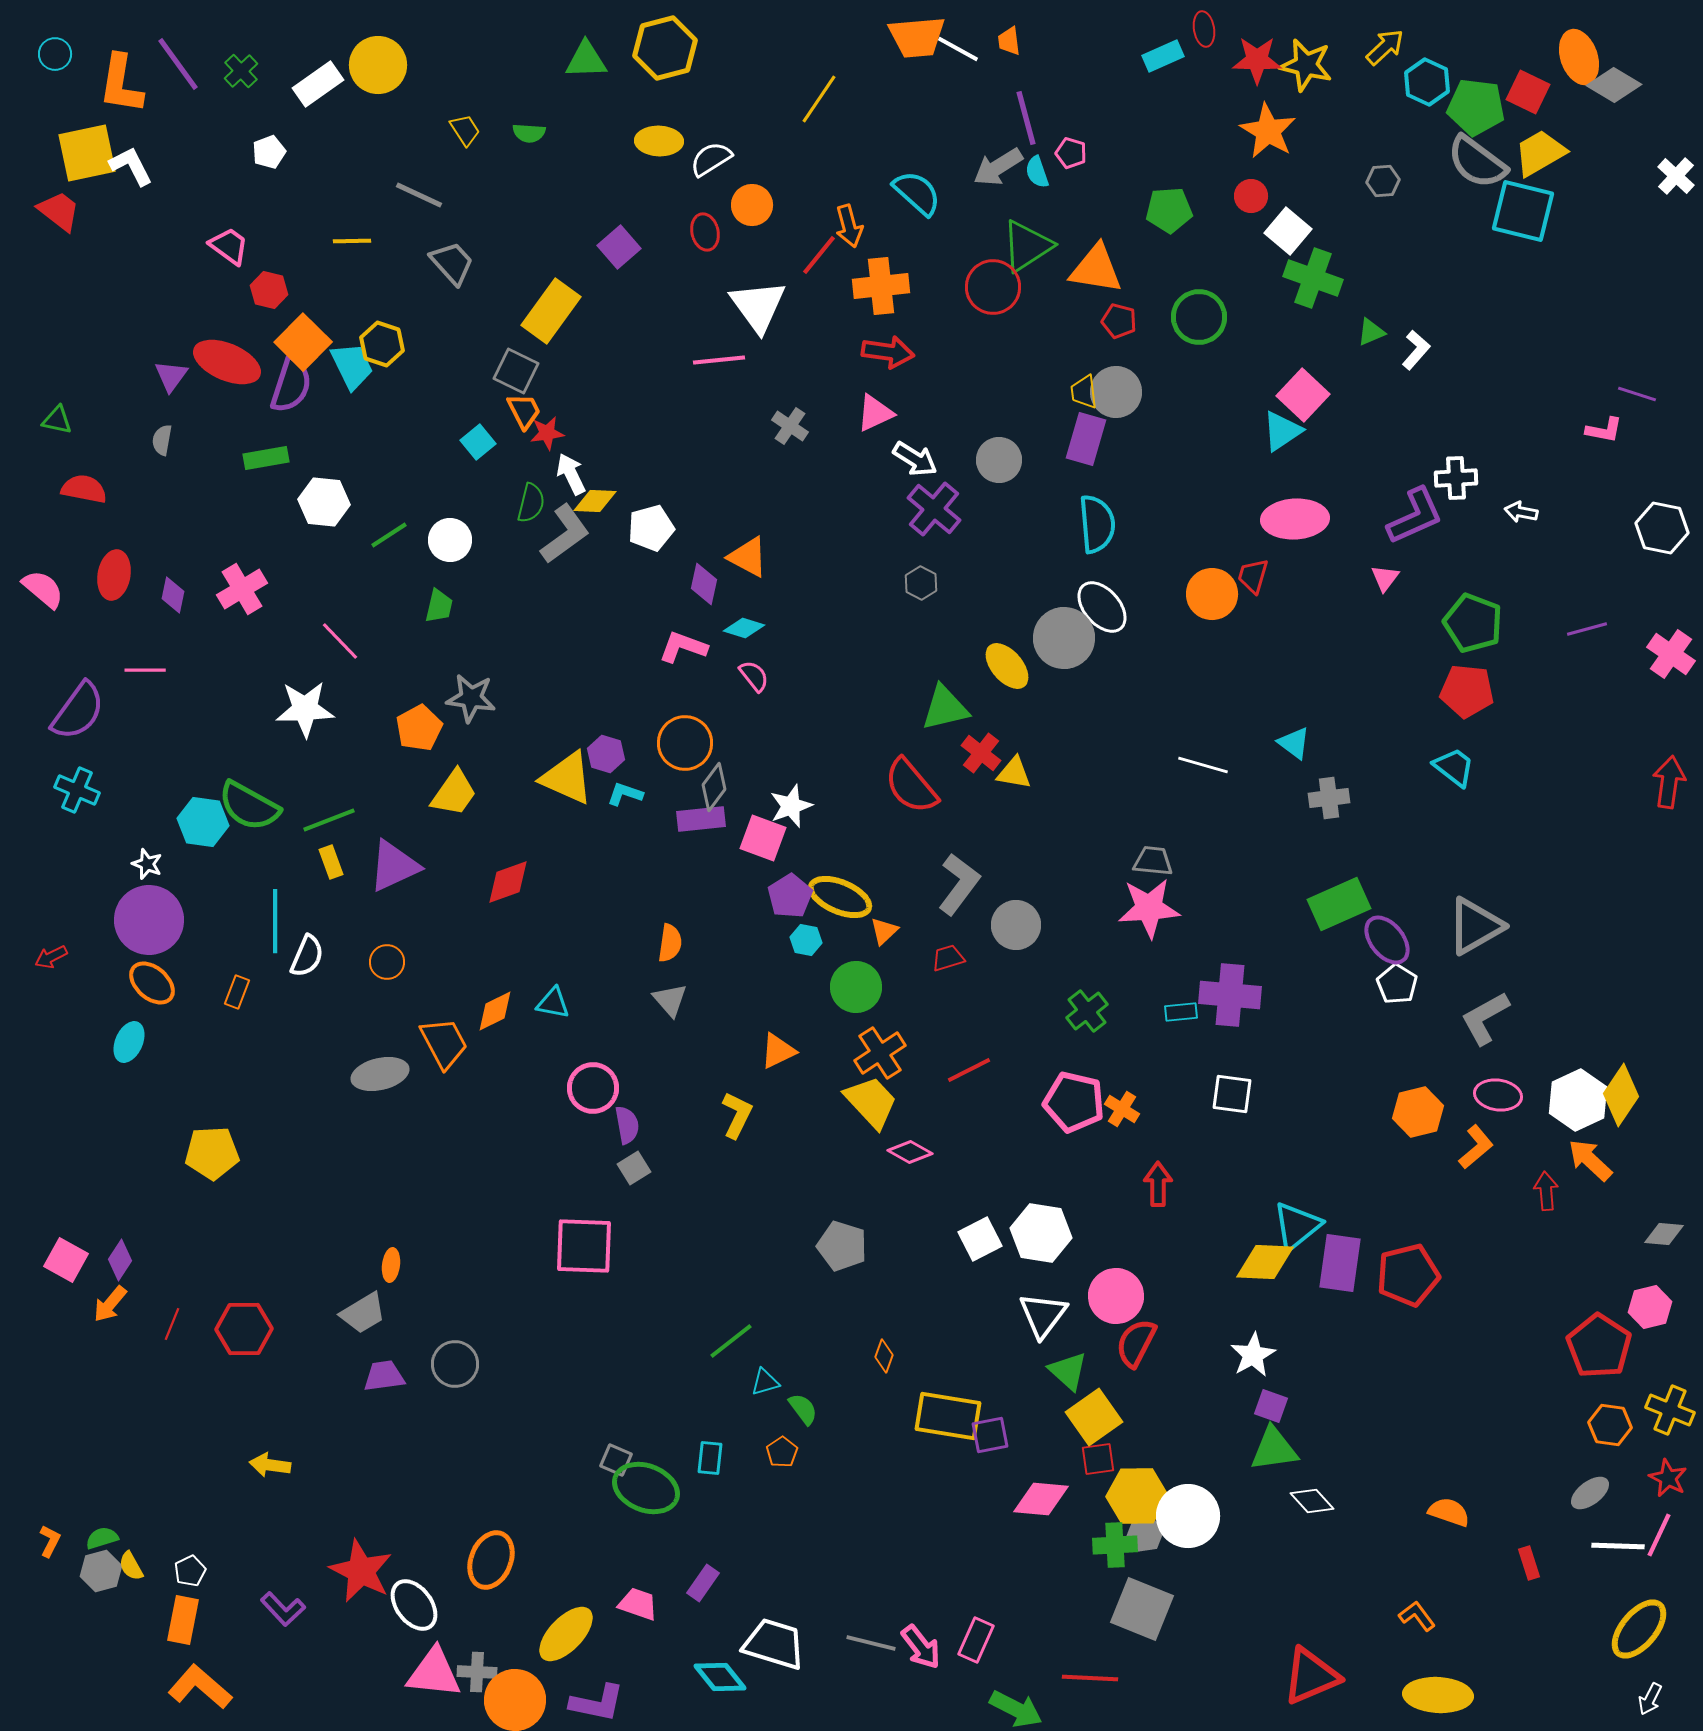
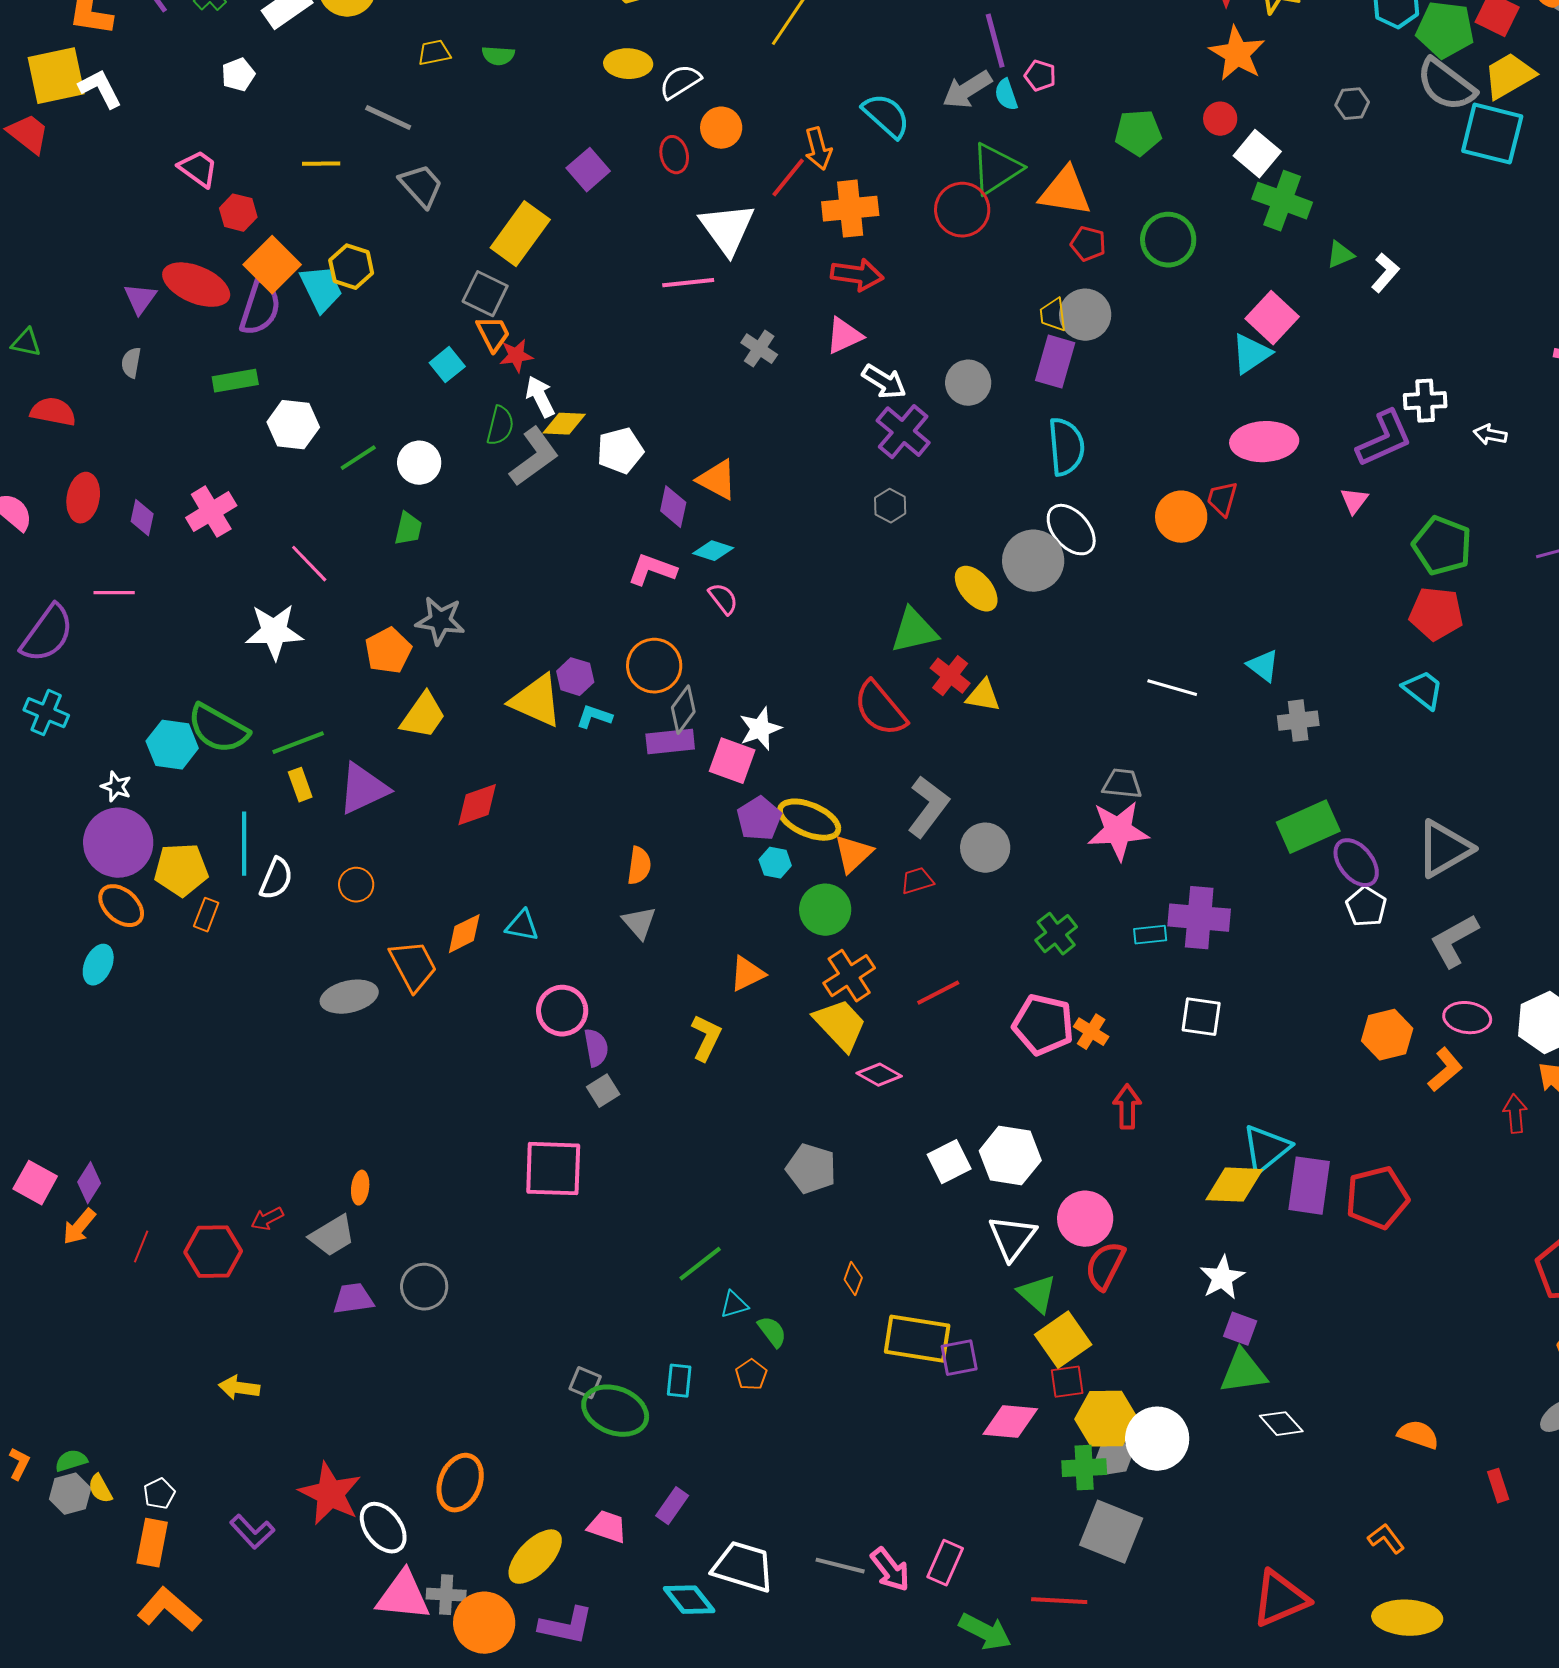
yellow trapezoid: (465, 130) -> (434, 53), turned -68
orange triangle: (884, 931) -> (853, 854), size x1.4
red arrow: (51, 957) -> (267, 1219), moved
yellow pentagon: (212, 1153) -> (181, 870), moved

